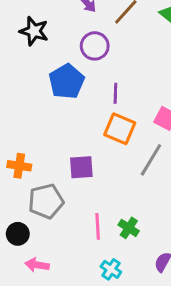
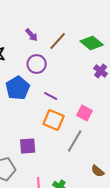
purple line: (115, 93) -> (51, 96), turned -64

